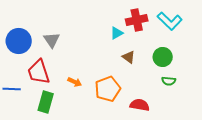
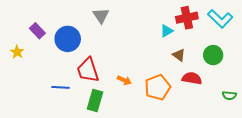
gray triangle: (52, 40) -> (101, 16), moved
green semicircle: (169, 81) -> (229, 95), moved
red semicircle: (140, 105) -> (192, 78), moved

